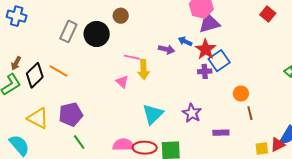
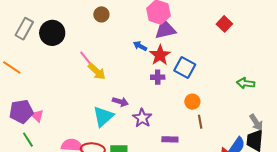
brown circle: (121, 16) -> (101, 14), moved
purple arrow: (166, 49) -> (120, 102), moved
pink line: (132, 57) -> (86, 58), turned 35
blue square: (219, 61) -> (185, 68), moved, turned -30
yellow arrow: (144, 70) -> (97, 71), turned -48
pink triangle: (122, 82) -> (37, 116), moved

